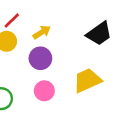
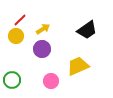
pink circle: (44, 91) -> (51, 81), moved

